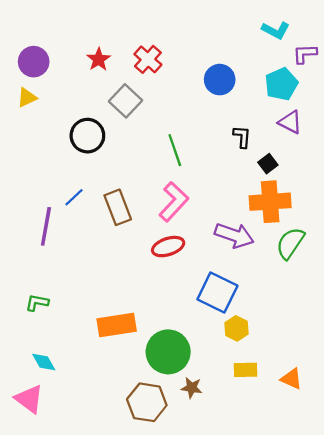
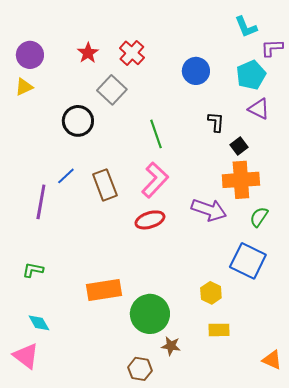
cyan L-shape: (276, 30) -> (246, 27), turned 40
green semicircle: (290, 243) -> (259, 217), size x0.7
blue square: (217, 292) -> (248, 261), moved
orange triangle: (291, 379) -> (272, 360), moved
brown hexagon: (147, 402) -> (140, 369), moved, size x0.7

